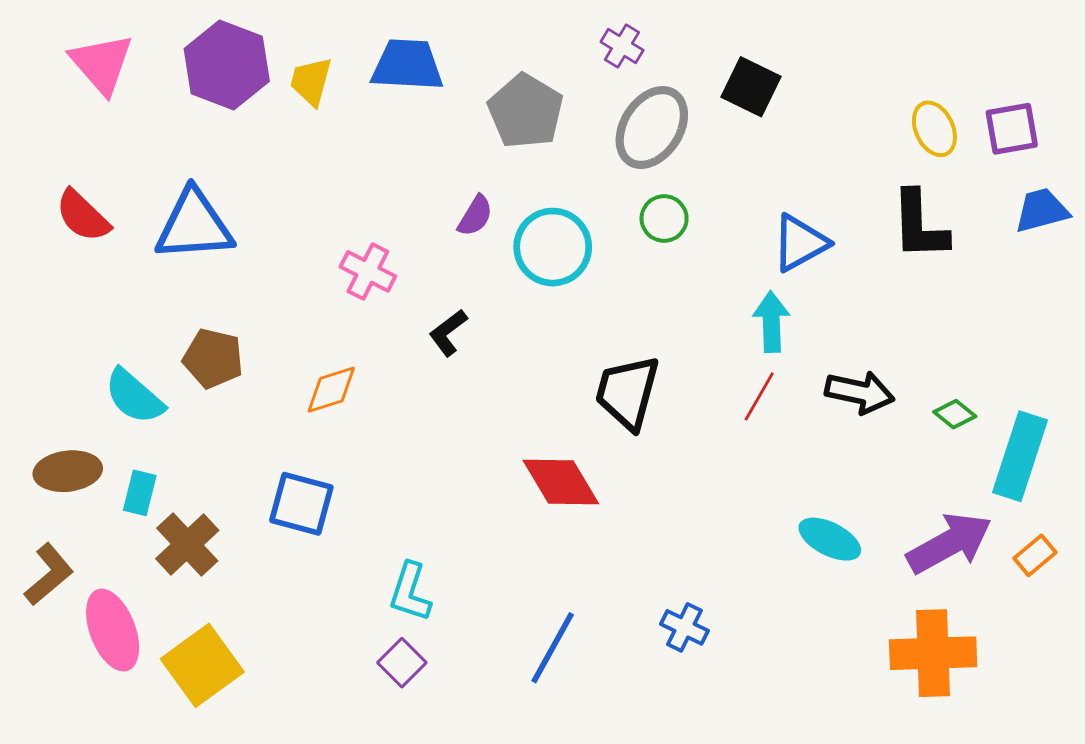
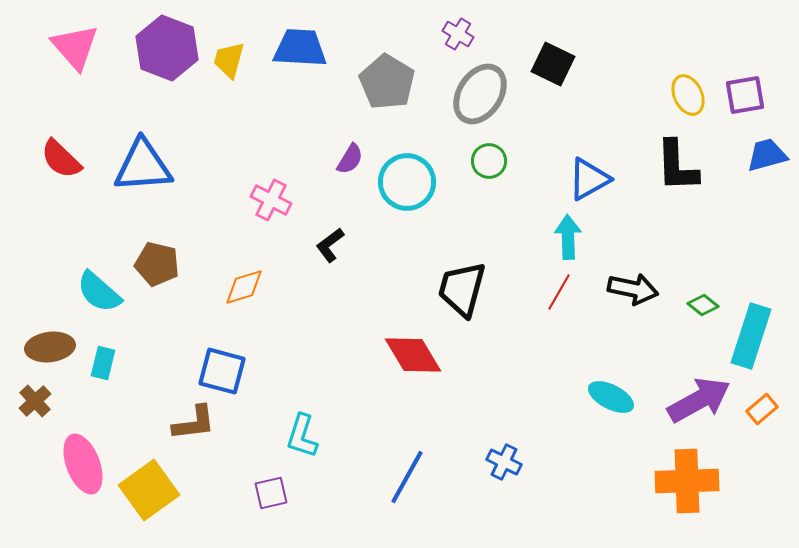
brown cross: (187, 545) -> (35, 401), moved, size x0.7
brown L-shape: (49, 574) -> (194, 423), moved, turned 33
purple square: (402, 663) -> (271, 493), moved, turned 32

